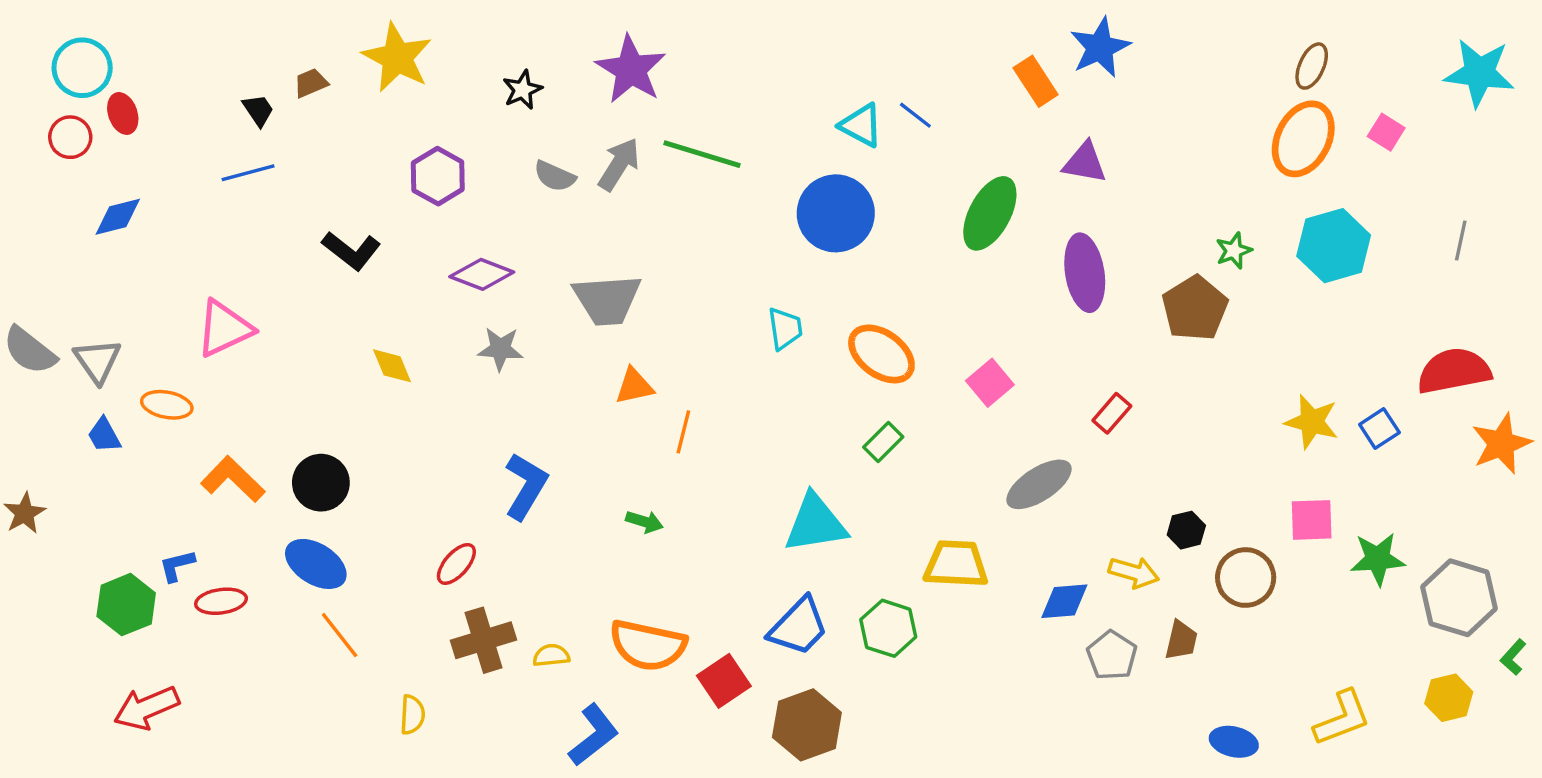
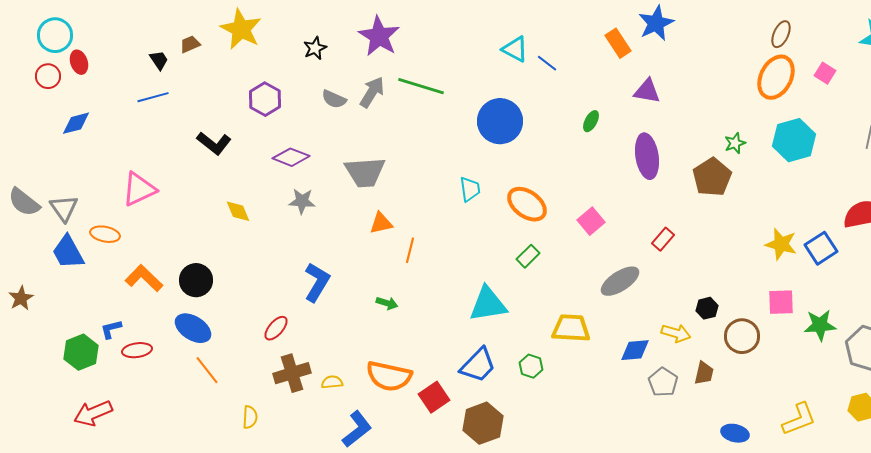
cyan triangle: (861, 125) -> (515, 49), moved
green ellipse: (990, 213) -> (591, 121), size x0.5
blue square: (1379, 428) -> (821, 248), size x1.4
blue trapezoid: (104, 435) -> (68, 252), size x1.6
green hexagon: (888, 628) -> (531, 366), size x0.7

